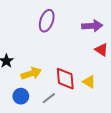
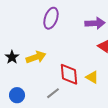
yellow arrow: (31, 73) -> (36, 57), moved
blue circle: (21, 96) -> (17, 95), moved

